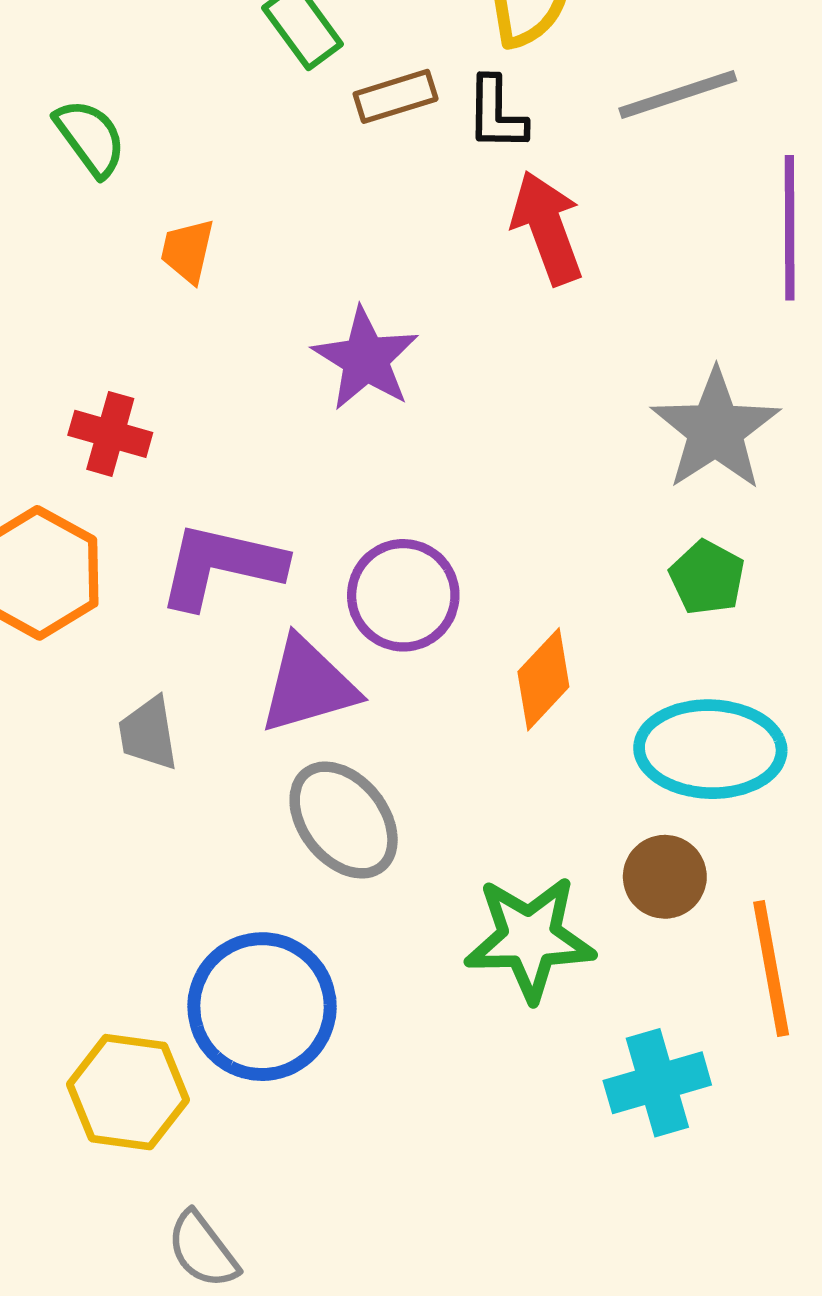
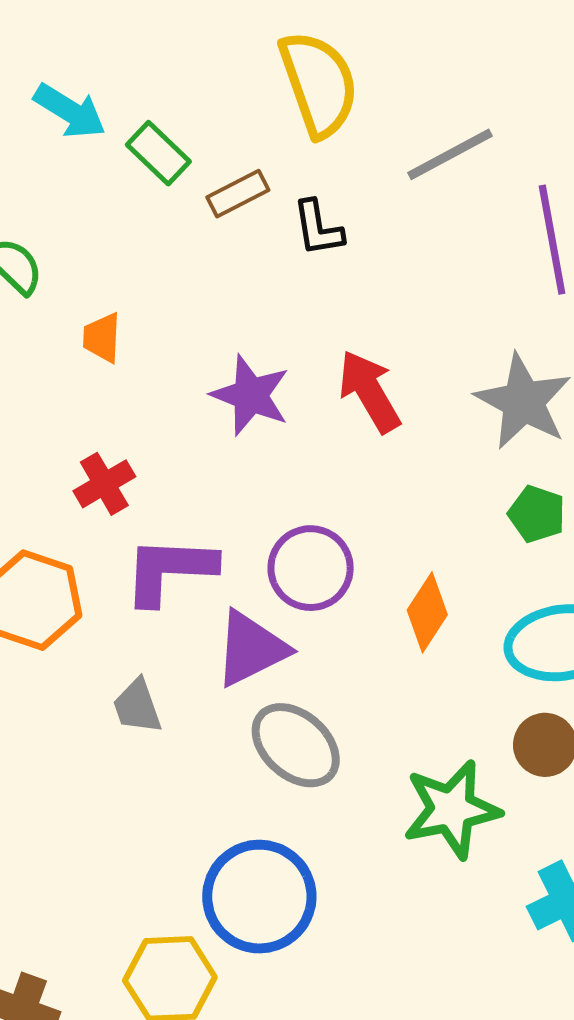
black L-shape: (496, 114) -> (318, 228), moved
red arrow: (547, 228) -> (369, 391), moved
red cross: (110, 434) -> (104, 484), moved, turned -36

